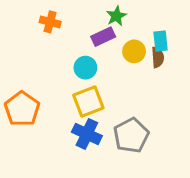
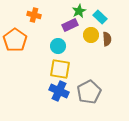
cyan rectangle: (161, 41) -> (100, 17), moved, turned -40
yellow square: (88, 102) -> (60, 69), turned 30
orange pentagon: (22, 109) -> (15, 40), moved

